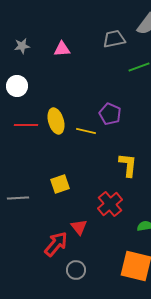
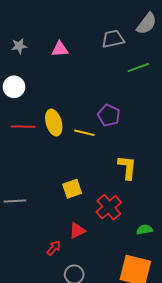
yellow square: (60, 184) -> (72, 189), moved
red triangle: (79, 227) -> (77, 231), turned 42
red arrow: (56, 244) -> (54, 248), size x0.6

